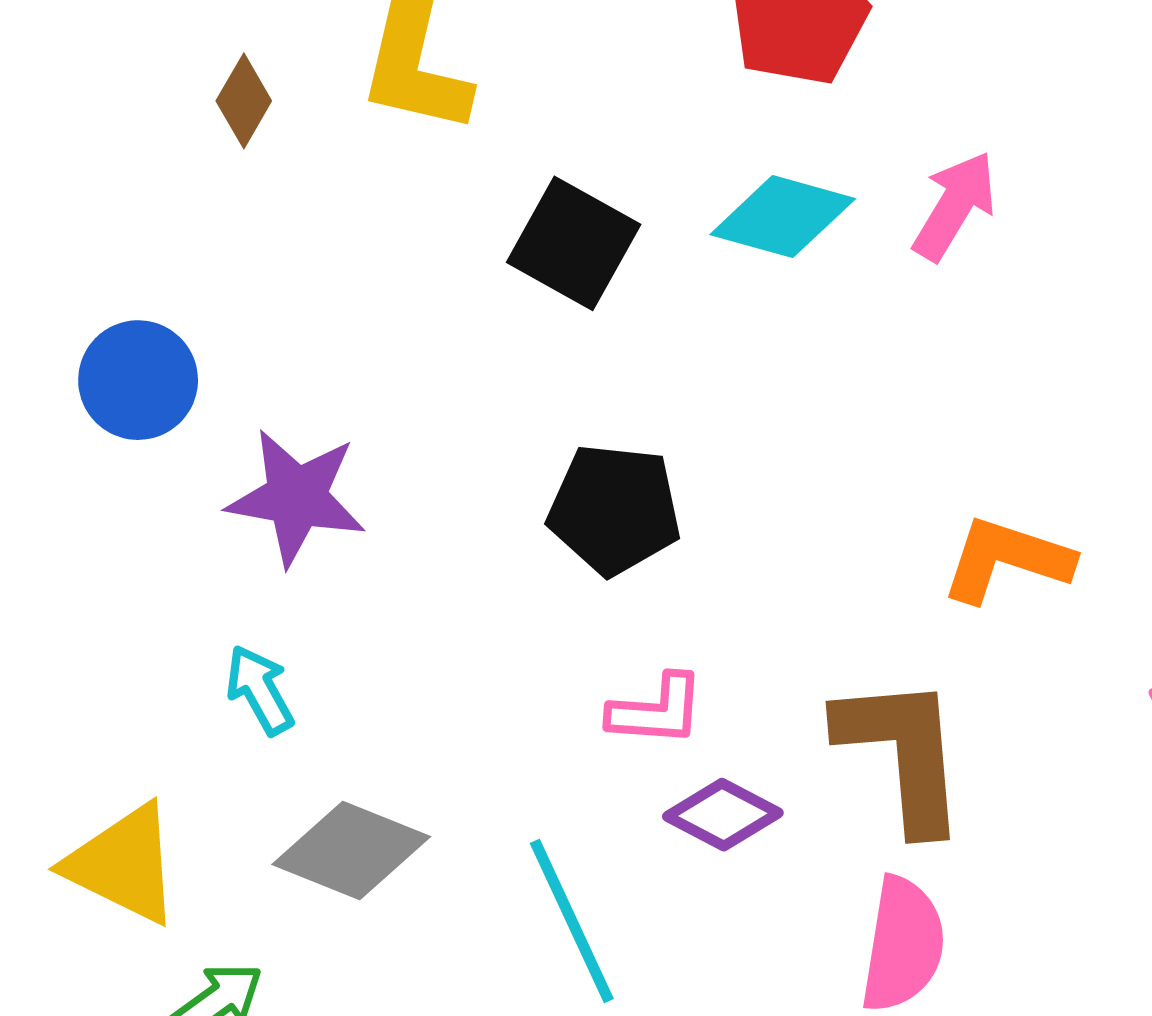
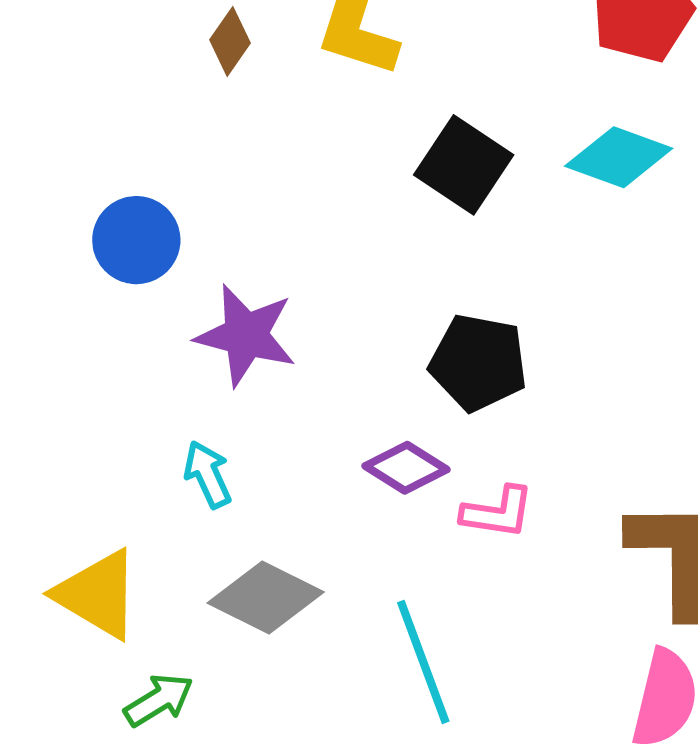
purple diamond: (723, 815) -> (406, 468), moved

